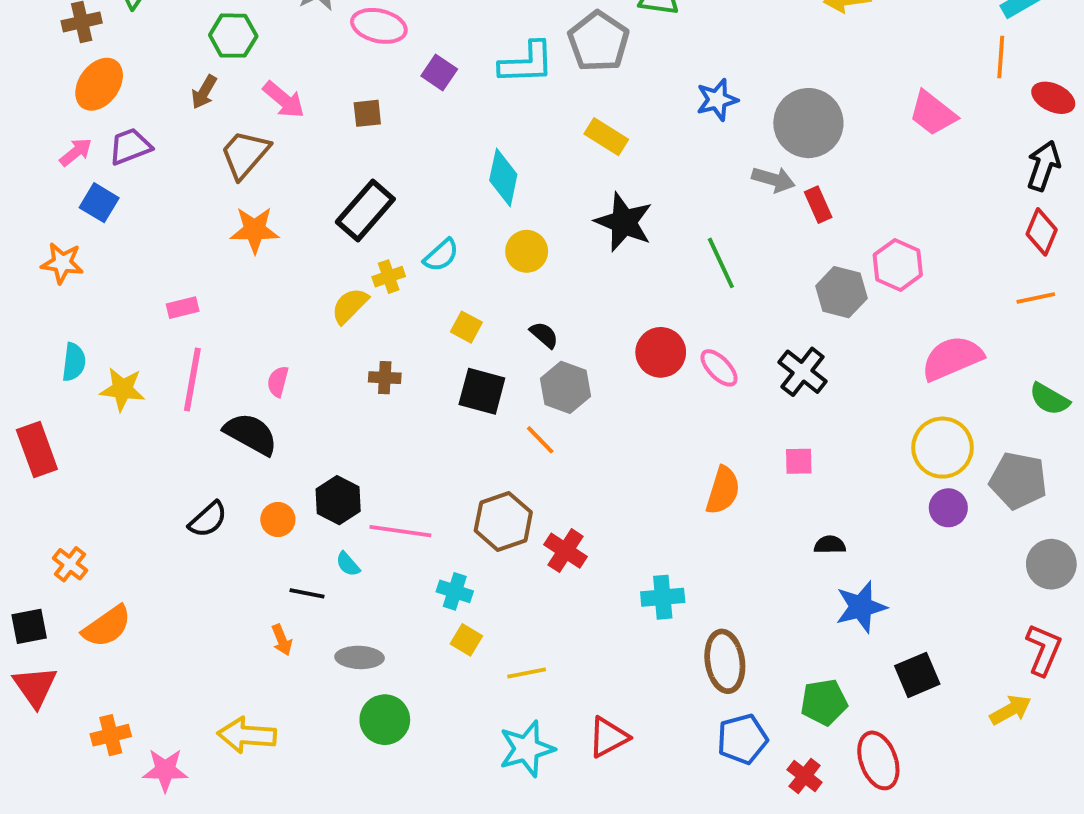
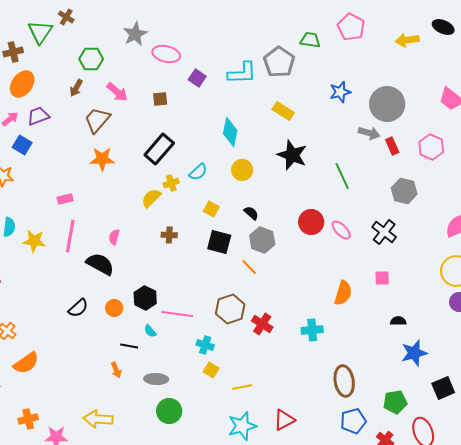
pink hexagon: (898, 265) -> (431, 147), moved
cyan cross: (663, 597) -> (312, 330), moved

